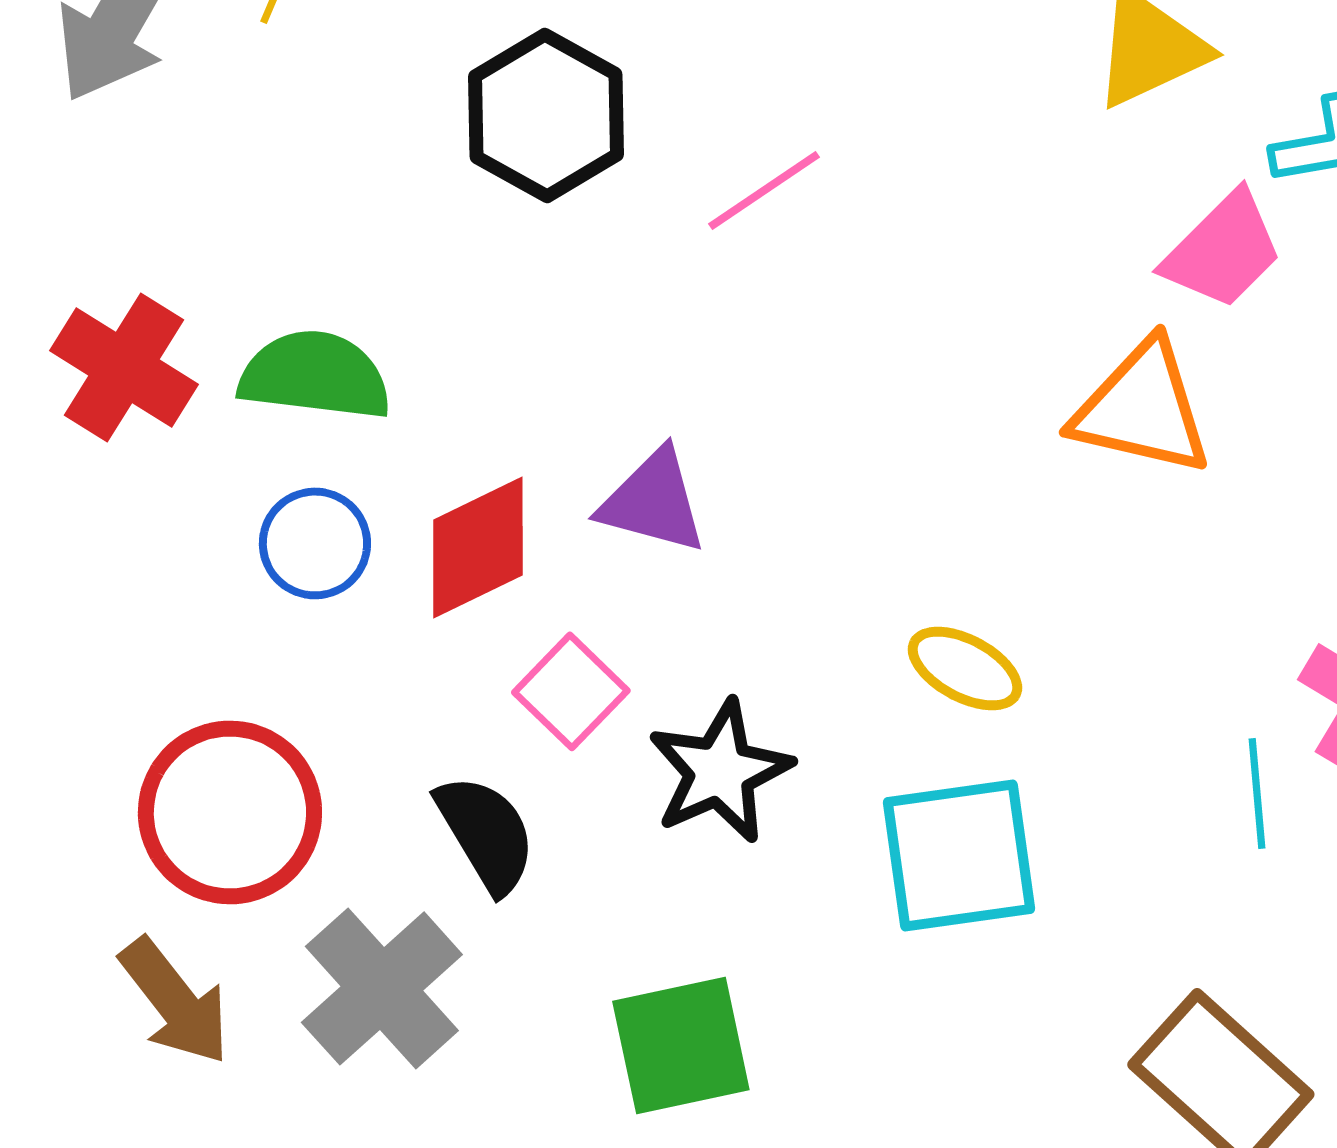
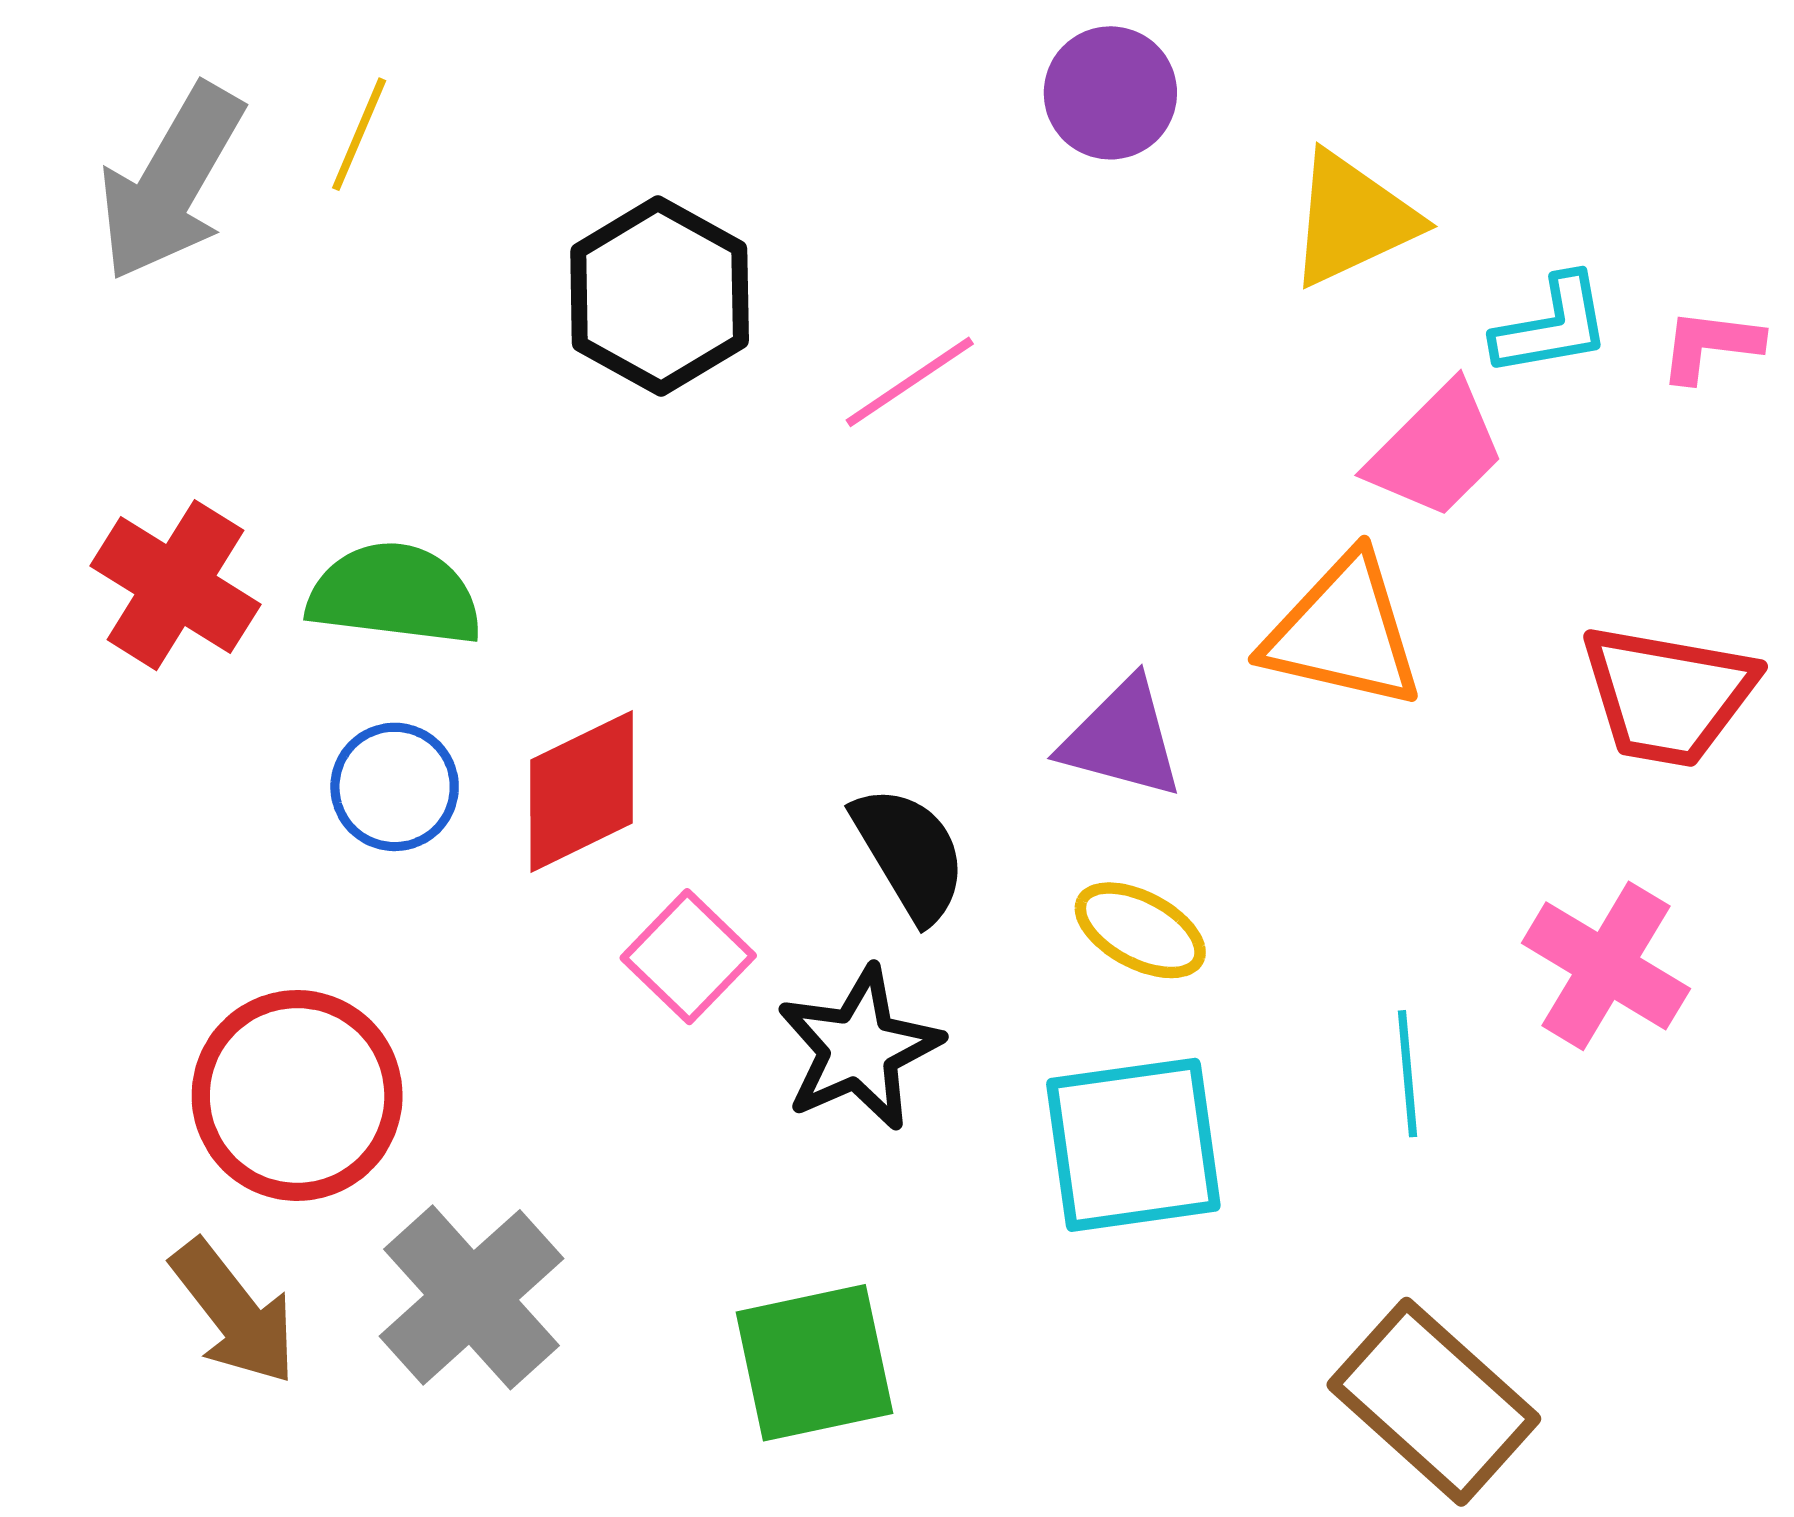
purple triangle: (653, 501) -> (1122, 739), moved
cyan line: (1257, 793) -> (1407, 1074), moved
black semicircle: (486, 833) -> (910, 853), moved

